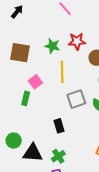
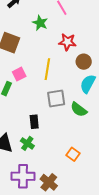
green star: (52, 46) -> (40, 23), moved
green cross: (58, 156) -> (27, 143), moved, turned -32

